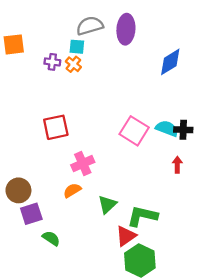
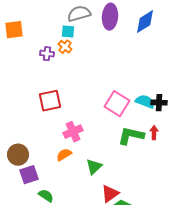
purple cross: (52, 62) -> (47, 54), moved
blue diamond: (170, 62) -> (145, 22), moved
green L-shape: (142, 216) -> (131, 136), moved

